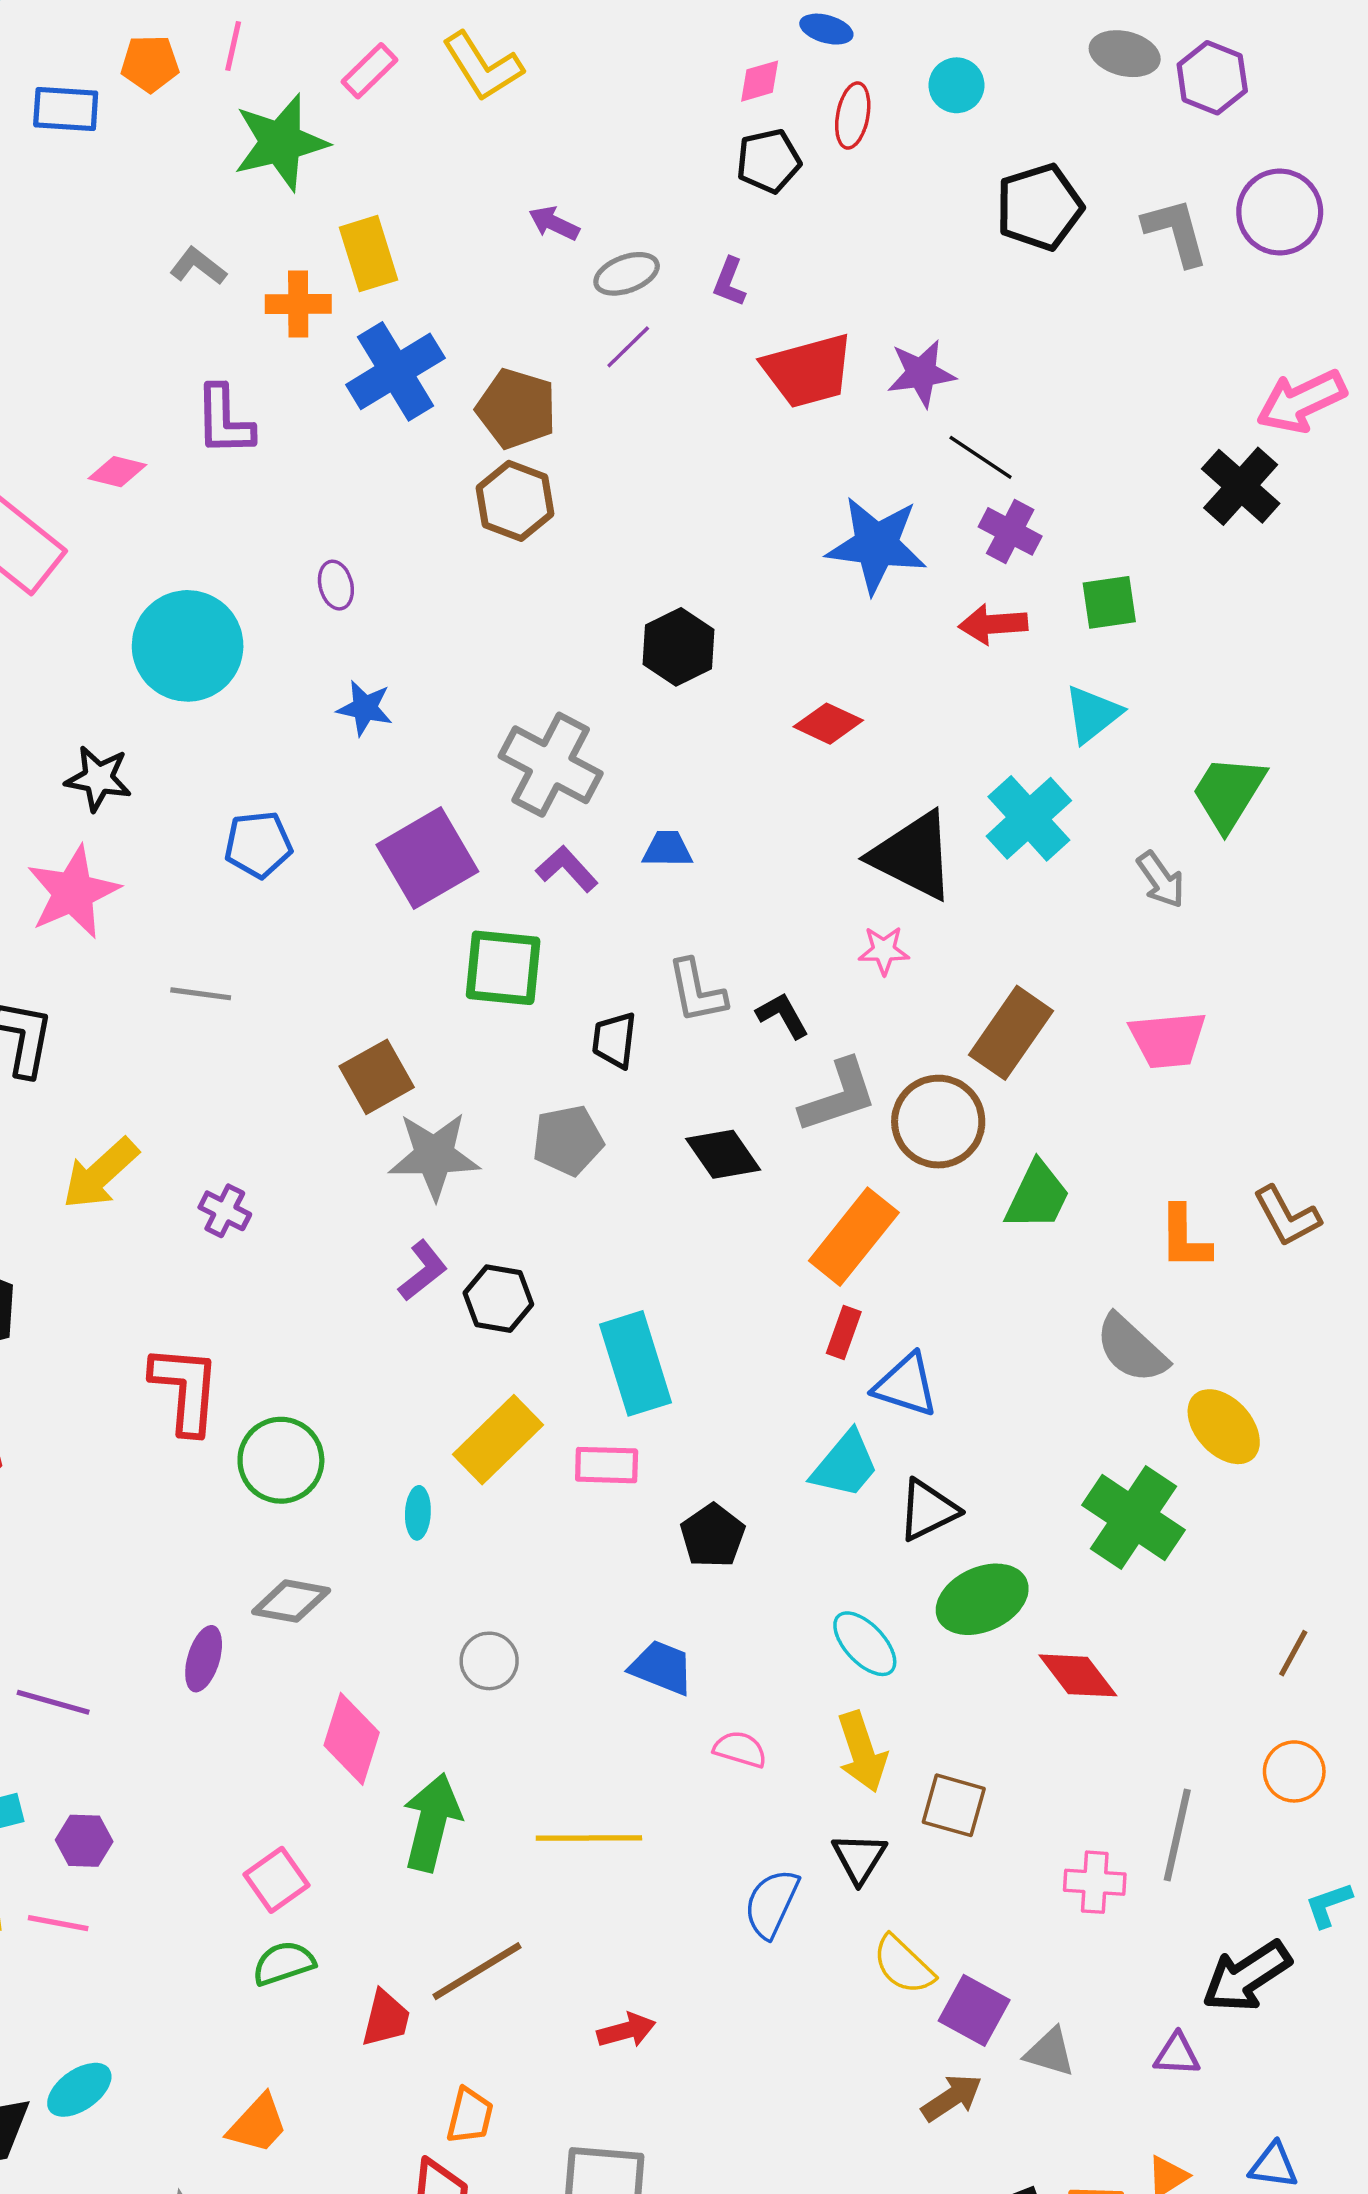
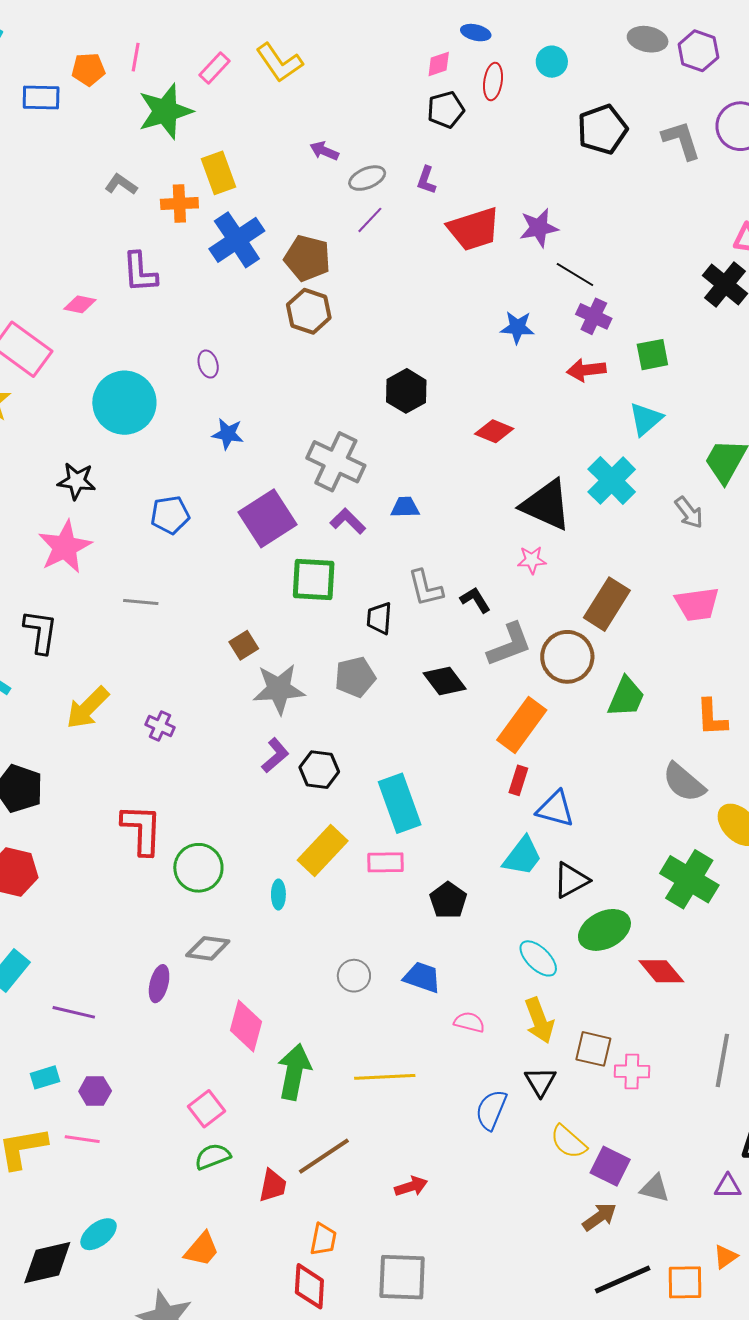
blue star: (876, 545) -> (517, 327), size x0.6
brown square: (377, 1077) -> (244, 645), size x0.7
gray circle: (489, 1661) -> (354, 976), moved
pink cross: (1095, 1882) -> (632, 1071), moved

